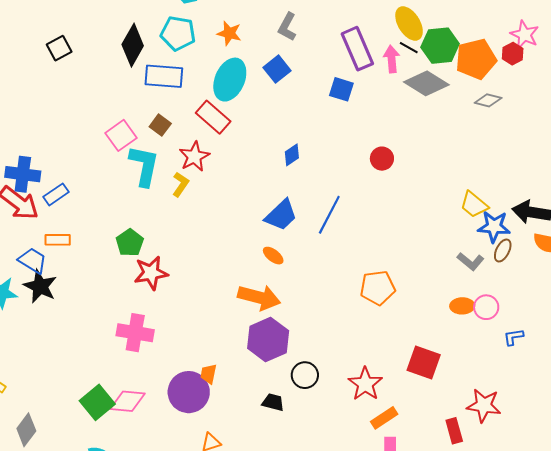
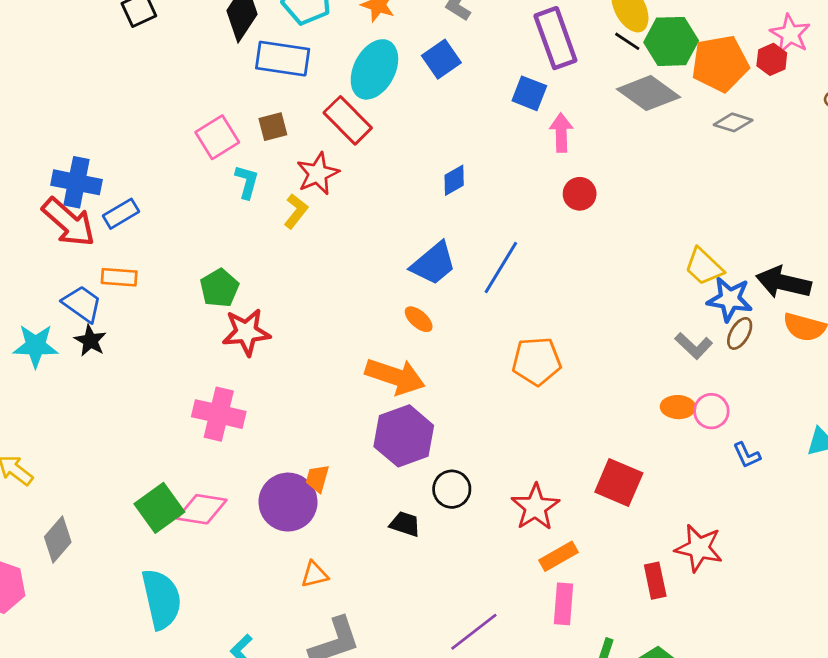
pink arrow: (392, 59) -> (561, 133), moved
brown square: (160, 125) -> (273, 127), turned 35
cyan L-shape: (144, 166) -> (247, 182), size x0.6
black star: (40, 286) -> (90, 341), size x0.7
orange pentagon: (378, 288) -> (537, 361), moved
blue L-shape: (513, 337) -> (747, 455), turned -110

